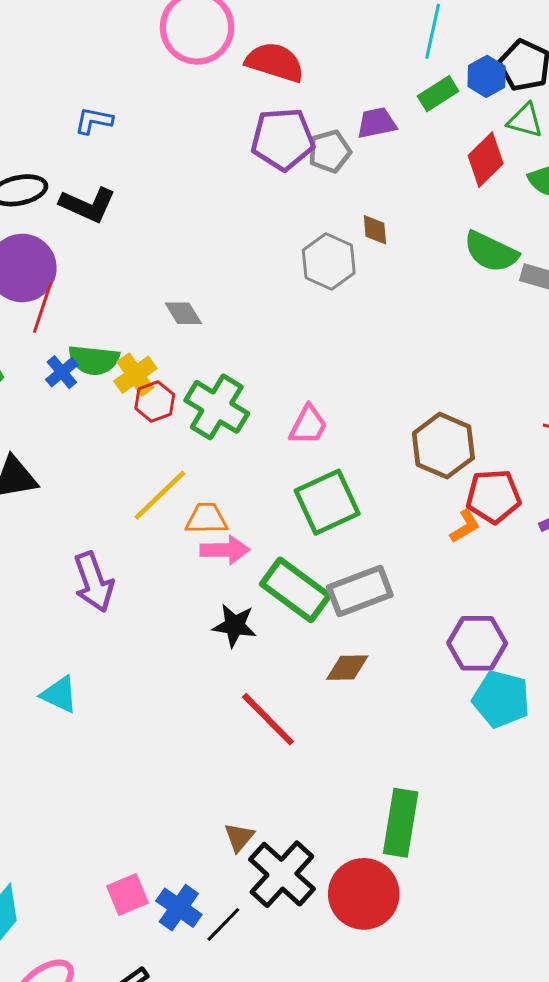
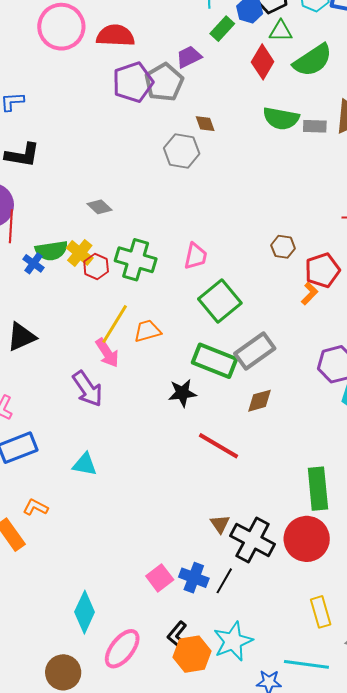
gray pentagon: (329, 151) -> (164, 82), size x1.4
brown hexagon: (443, 446) -> (283, 247), size x0.6
pink arrow: (225, 550) -> (107, 353), moved, turned 72

